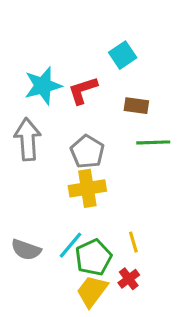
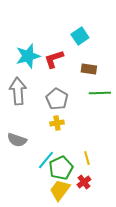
yellow cross: (87, 188) -> (57, 123), size x0.6
gray semicircle: (26, 250) -> (17, 140), moved

